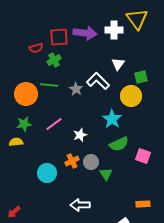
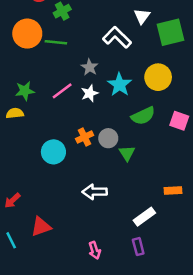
green square: (141, 77) -> (171, 32), size x1.6
gray star: (76, 89) -> (90, 67), moved
orange circle: (26, 94) -> (27, 34), moved
yellow circle: (131, 96) -> (158, 77), moved
cyan star: (112, 119) -> (119, 85), moved
white star: (80, 135) -> (90, 93), moved
pink square: (143, 156) -> (179, 121), moved

